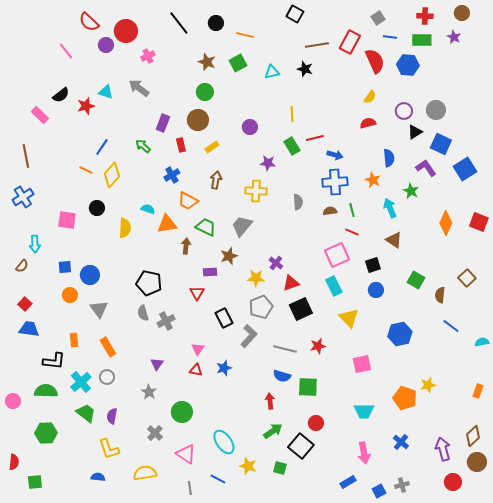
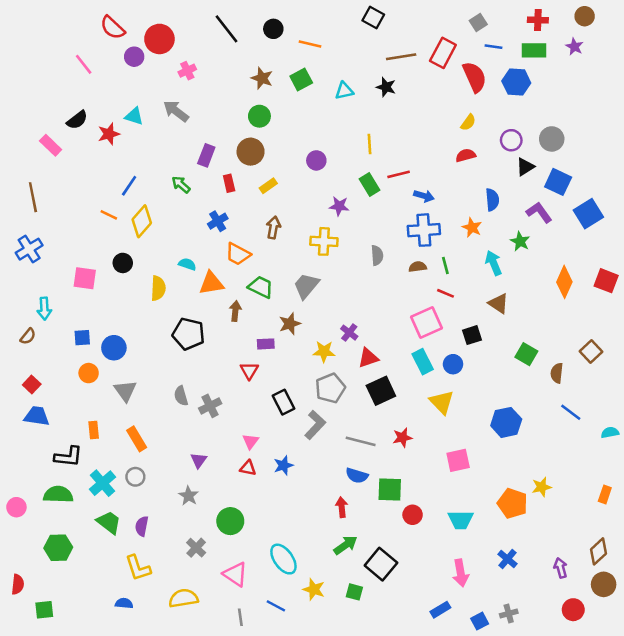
black pentagon: (149, 283) -> (189, 334), moved
blue circle: (376, 290) -> (453, 364), moved
red circle: (316, 423) -> (413, 515), moved
purple arrow: (443, 449) -> (561, 568), size x0.7

